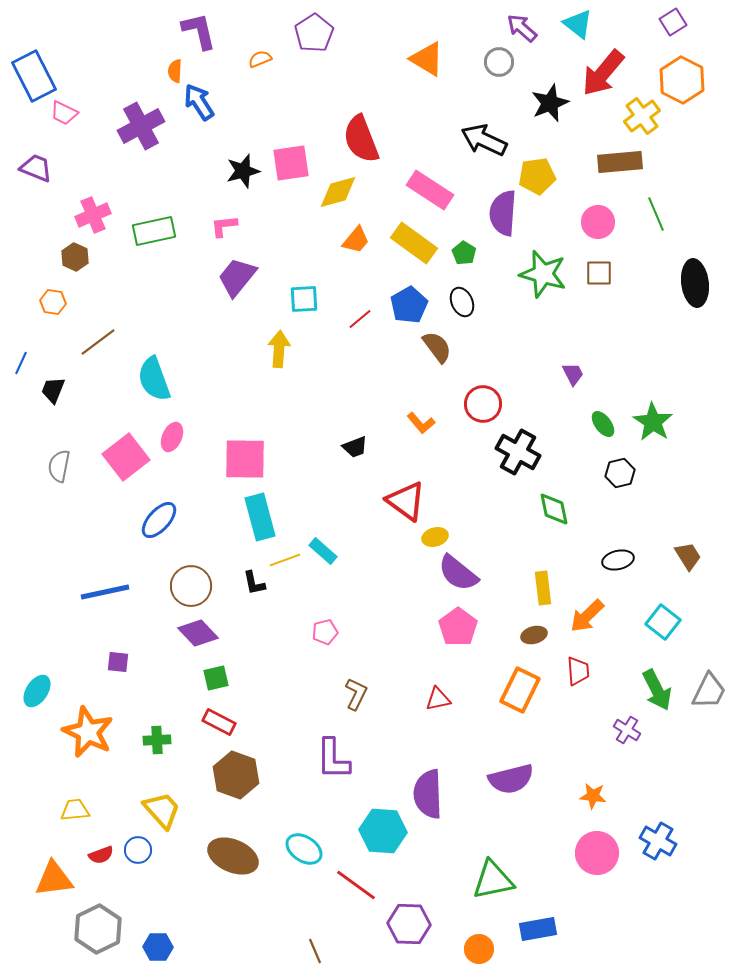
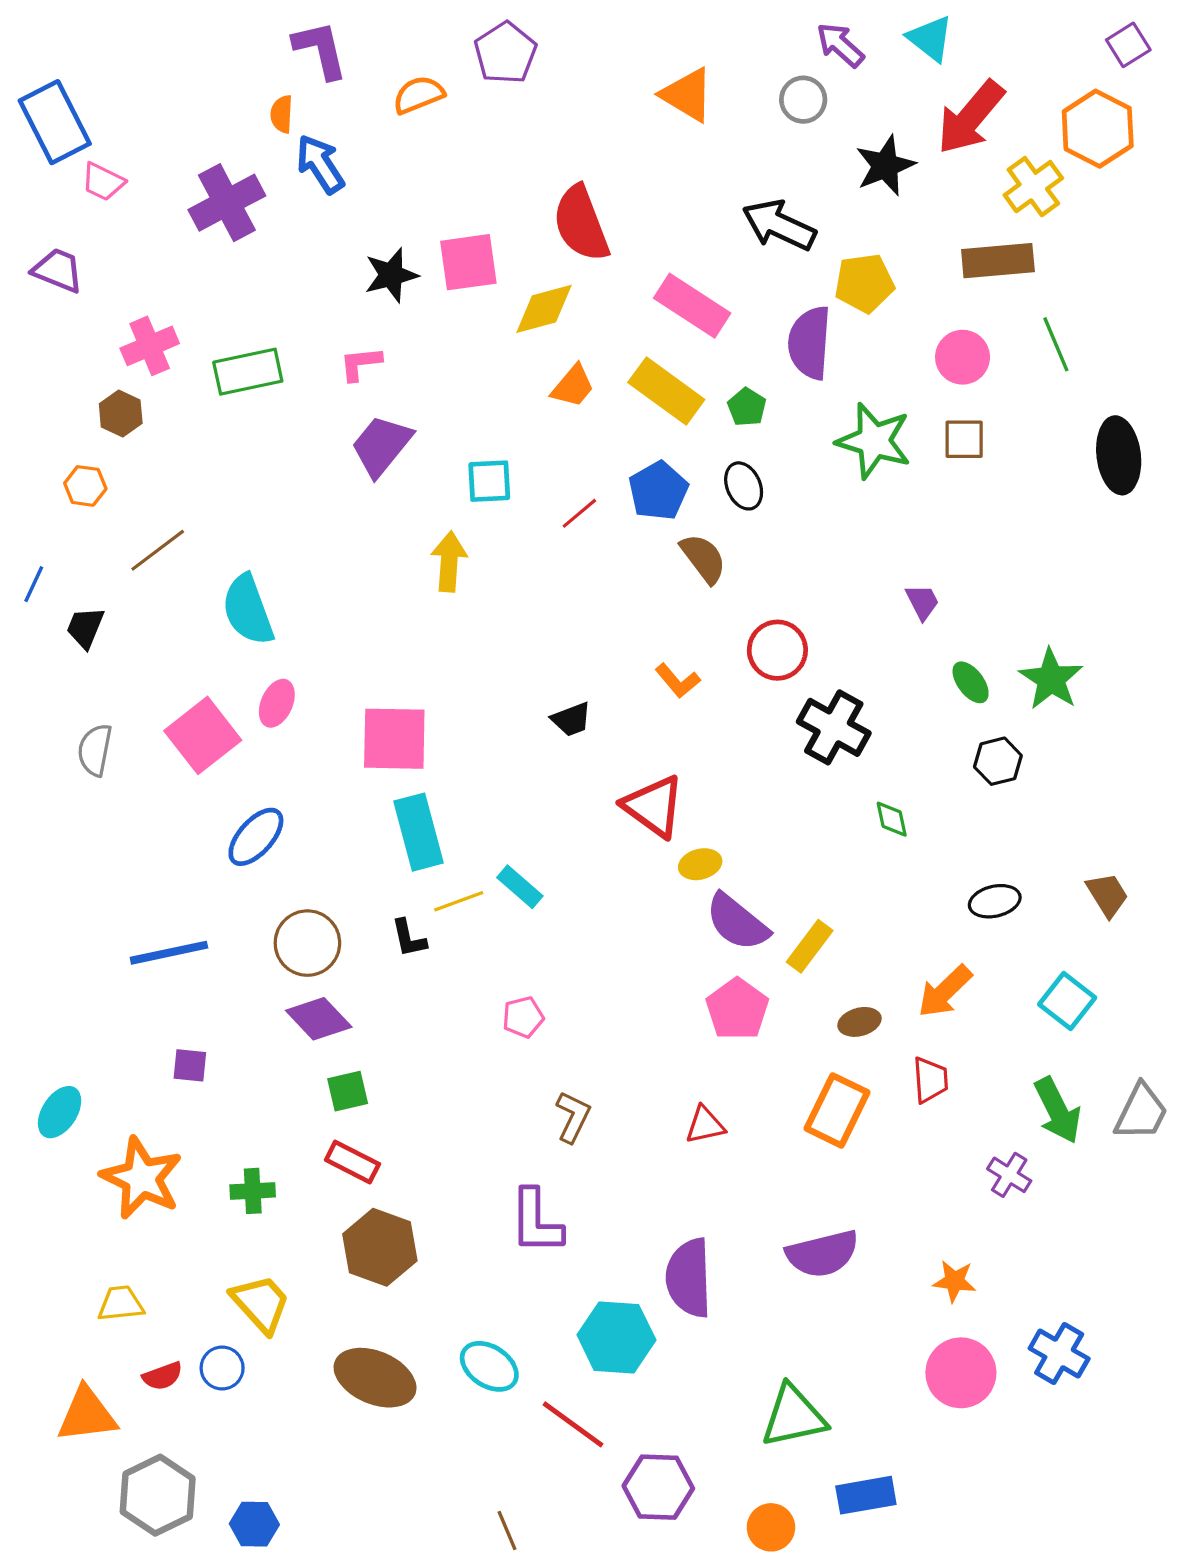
purple square: (673, 22) -> (1128, 45), moved
orange semicircle: (260, 59) -> (418, 95), size x1.4
green diamond: (554, 509) -> (892, 819), size x0.7
yellow rectangle: (543, 588) -> (810, 946), moved, turned 44

